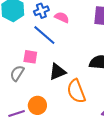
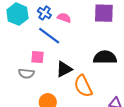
blue cross: (41, 11) -> (44, 13), turned -32
gray semicircle: (17, 73) -> (26, 73), turned -112

